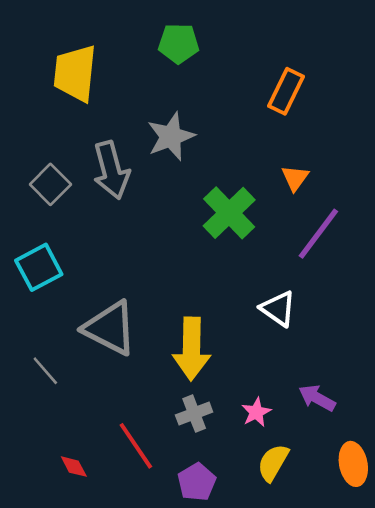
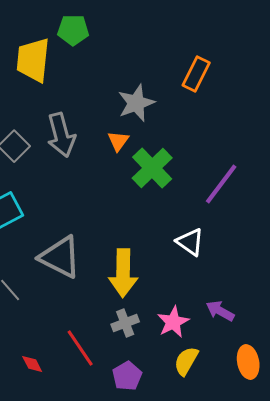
green pentagon: (179, 43) -> (73, 30), moved
gray star: (171, 137) -> (136, 103), moved
orange triangle: (295, 178) -> (118, 141), moved
pink star: (256, 412) -> (173, 322), size x1.4

